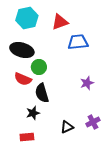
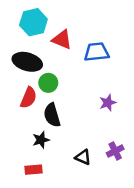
red triangle: (60, 22) -> (62, 39), moved, turned 42
red semicircle: (23, 79) -> (28, 98), turned -90
black triangle: (67, 127) -> (83, 157), turned 48

